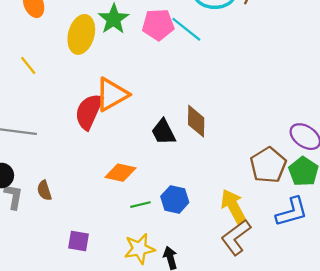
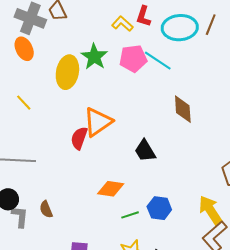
red semicircle: (89, 111) -> (79, 138), size x0.7
brown diamond: (196, 121) -> (183, 109), moved

